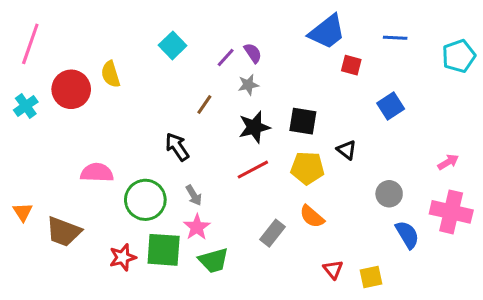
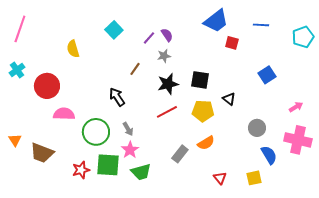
red circle: (71, 89) -> (47, 86), moved
blue square: (391, 106) -> (267, 75), moved
orange semicircle: (312, 216) -> (206, 143), turned -72
yellow square: (371, 277) -> (254, 178), moved

